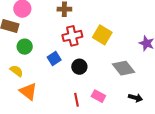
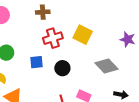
blue square: (54, 59) -> (37, 62), turned 32

